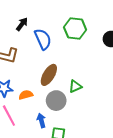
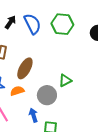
blue semicircle: (43, 39) -> (32, 24), moved
brown ellipse: (49, 75) -> (25, 68), moved

